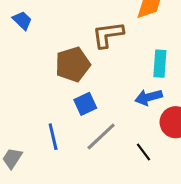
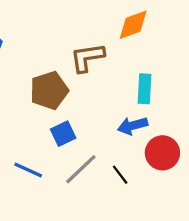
blue line: (53, 137) -> (28, 170), turned -52
black line: (144, 152) -> (120, 175), moved

